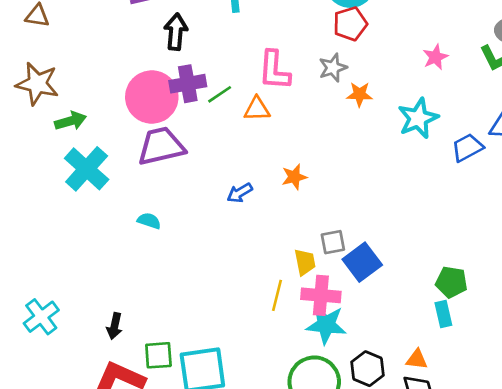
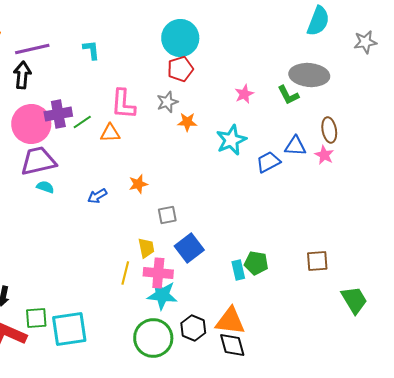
black arrow: (176, 32) -> (22, 75), moved
cyan semicircle: (149, 221) -> (45, 187), moved
gray square: (333, 242) -> (167, 215), moved
cyan rectangle: (443, 314) -> (238, 270), moved
orange triangle: (417, 359) -> (230, 321), size x1.8

